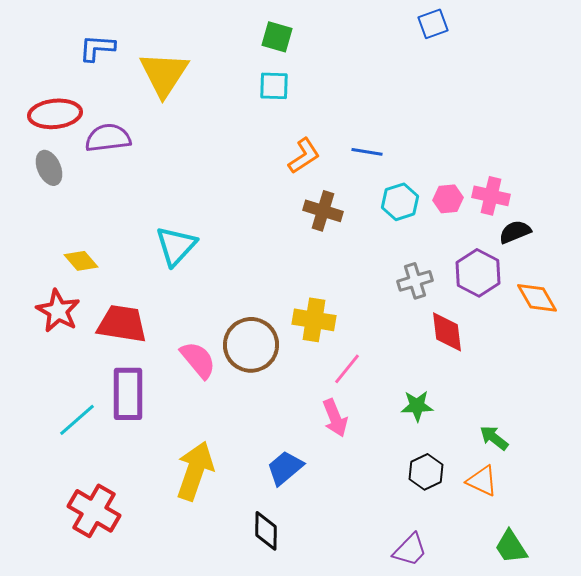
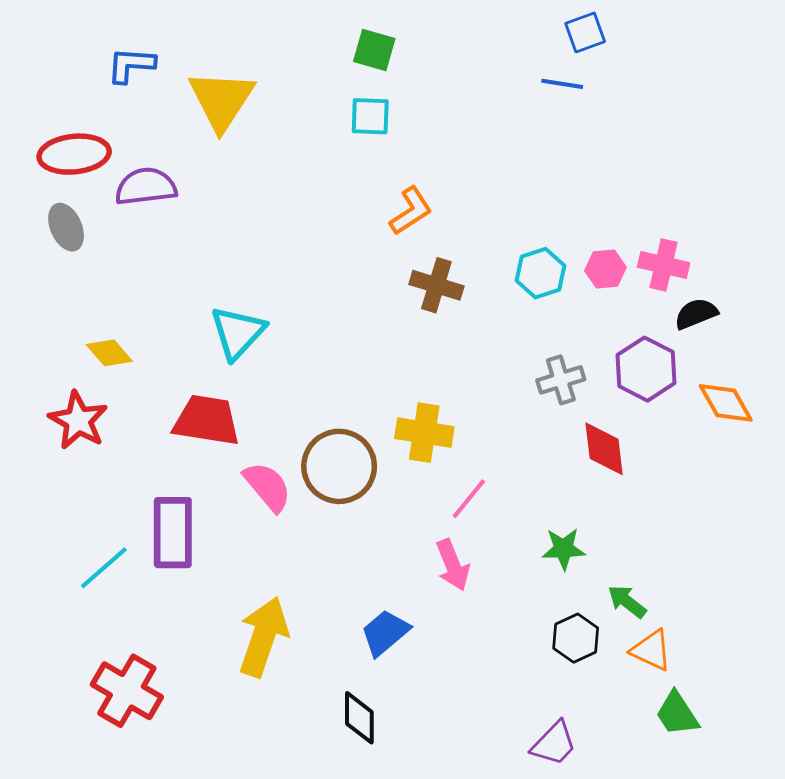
blue line: (367, 152) -> (562, 84), moved
red trapezoid: (122, 324) -> (207, 420), moved
green arrow: (494, 438) -> (627, 602), moved
green trapezoid: (511, 547) -> (677, 714), moved

